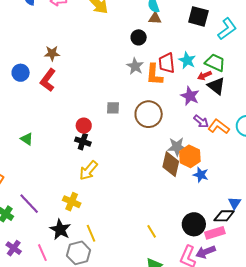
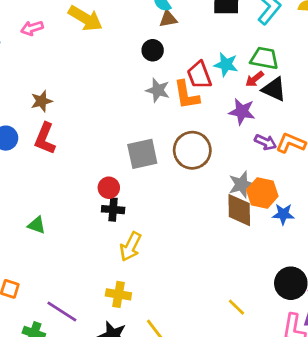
gray square: (113, 108) -> (142, 154), size x1.6

